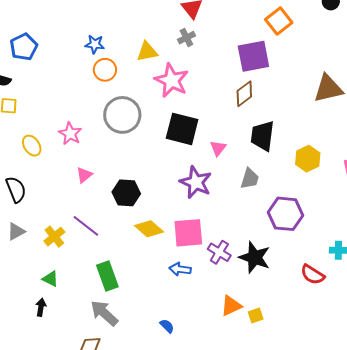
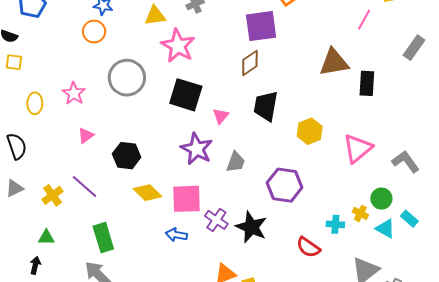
orange circle: (105, 70) -> (94, 32), moved
yellow ellipse: (32, 146) -> (35, 103), turned 30
gray trapezoid: (250, 179) -> (236, 162), moved
green triangle: (50, 279) -> (46, 237), turned -30

